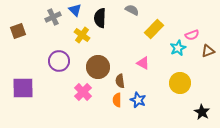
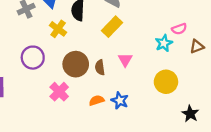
yellow rectangle: (154, 29) -> (112, 27), moved
pink triangle: (143, 63) -> (125, 60), turned 32
brown semicircle: (120, 81) -> (100, 67), moved
orange semicircle: (117, 100) -> (97, 100), turned 72

